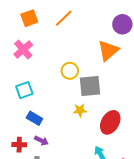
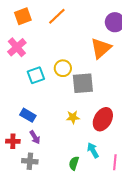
cyan square: (24, 90) -> (36, 75), moved
yellow star: (80, 110) -> (73, 117), moved
purple arrow: (41, 141) -> (35, 137), turned 32

